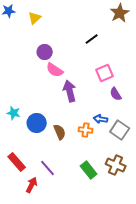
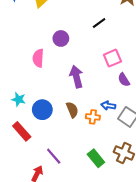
purple circle: (45, 52) -> (61, 38), moved
pink semicircle: (55, 70) -> (38, 58), moved, turned 60
brown semicircle: (60, 132) -> (72, 110), moved
red rectangle: (17, 162) -> (22, 131), moved

